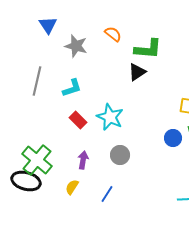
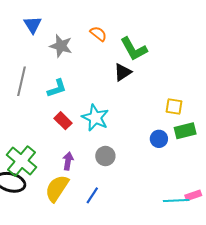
green L-shape: (148, 49) -> (134, 49), turned 56
yellow semicircle: (72, 187) -> (57, 188), size x1.8

